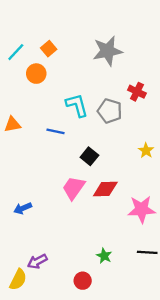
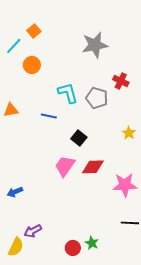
orange square: (49, 49) -> (34, 31), moved
blue arrow: (23, 208) -> (15, 192), moved
green star: (104, 256) -> (92, 243), moved

